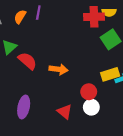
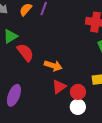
red triangle: (65, 112) -> (59, 87), moved, turned 35

